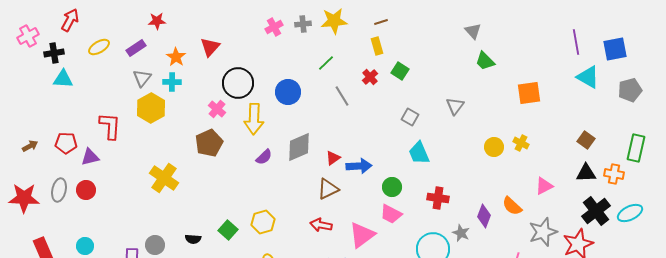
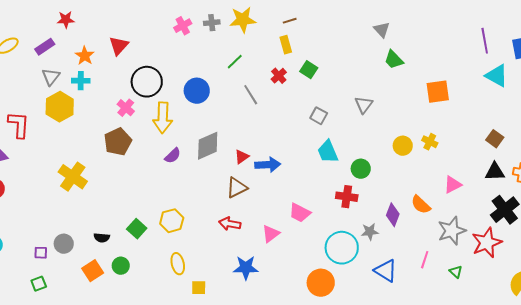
green circle: (392, 187) -> (361, 169), moved
gray star: (461, 233) -> (370, 232), turned -30
pink triangle: (362, 235) -> (271, 234), size x0.7

